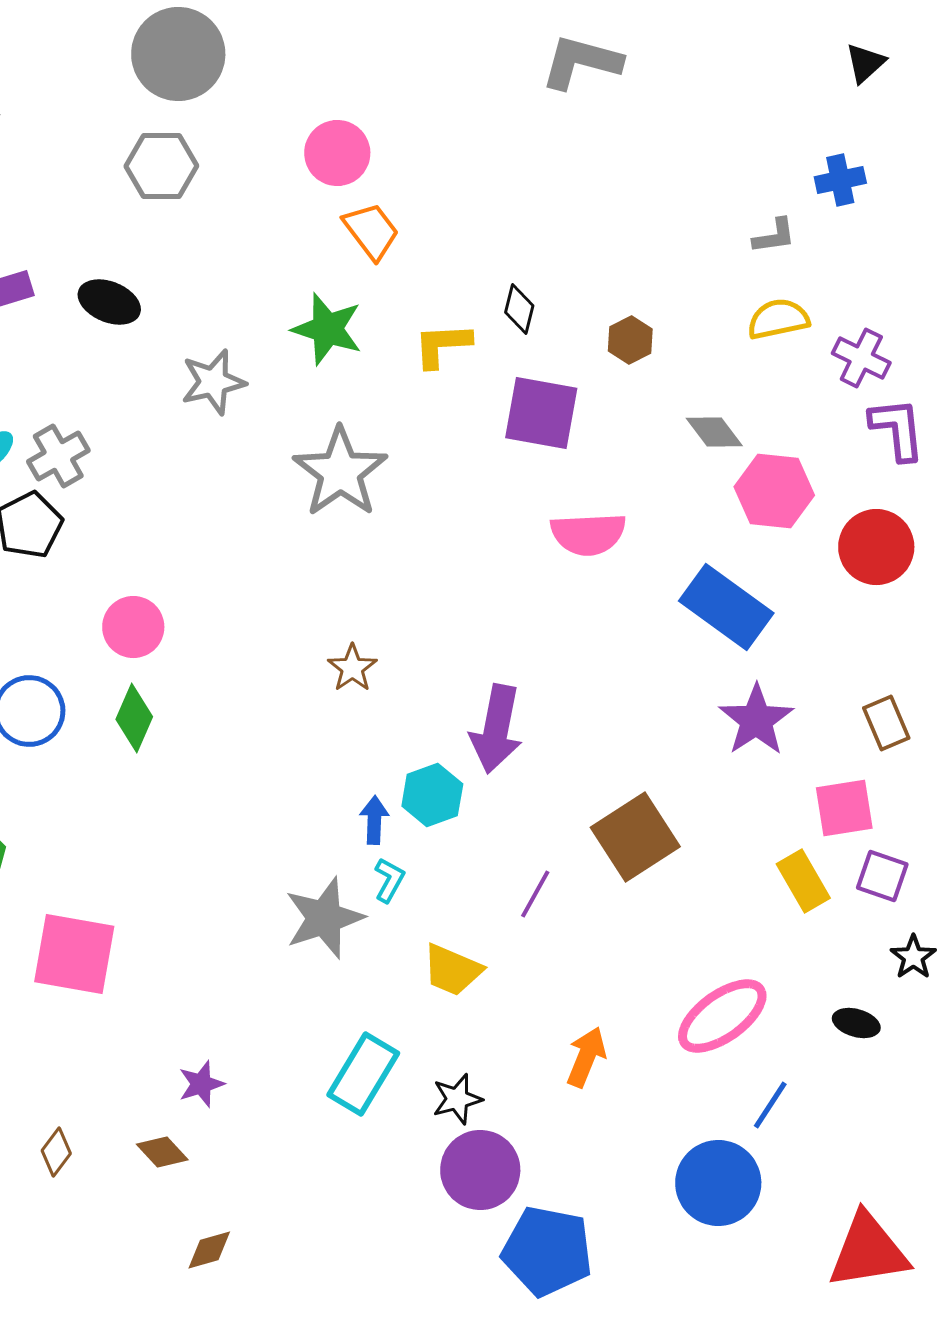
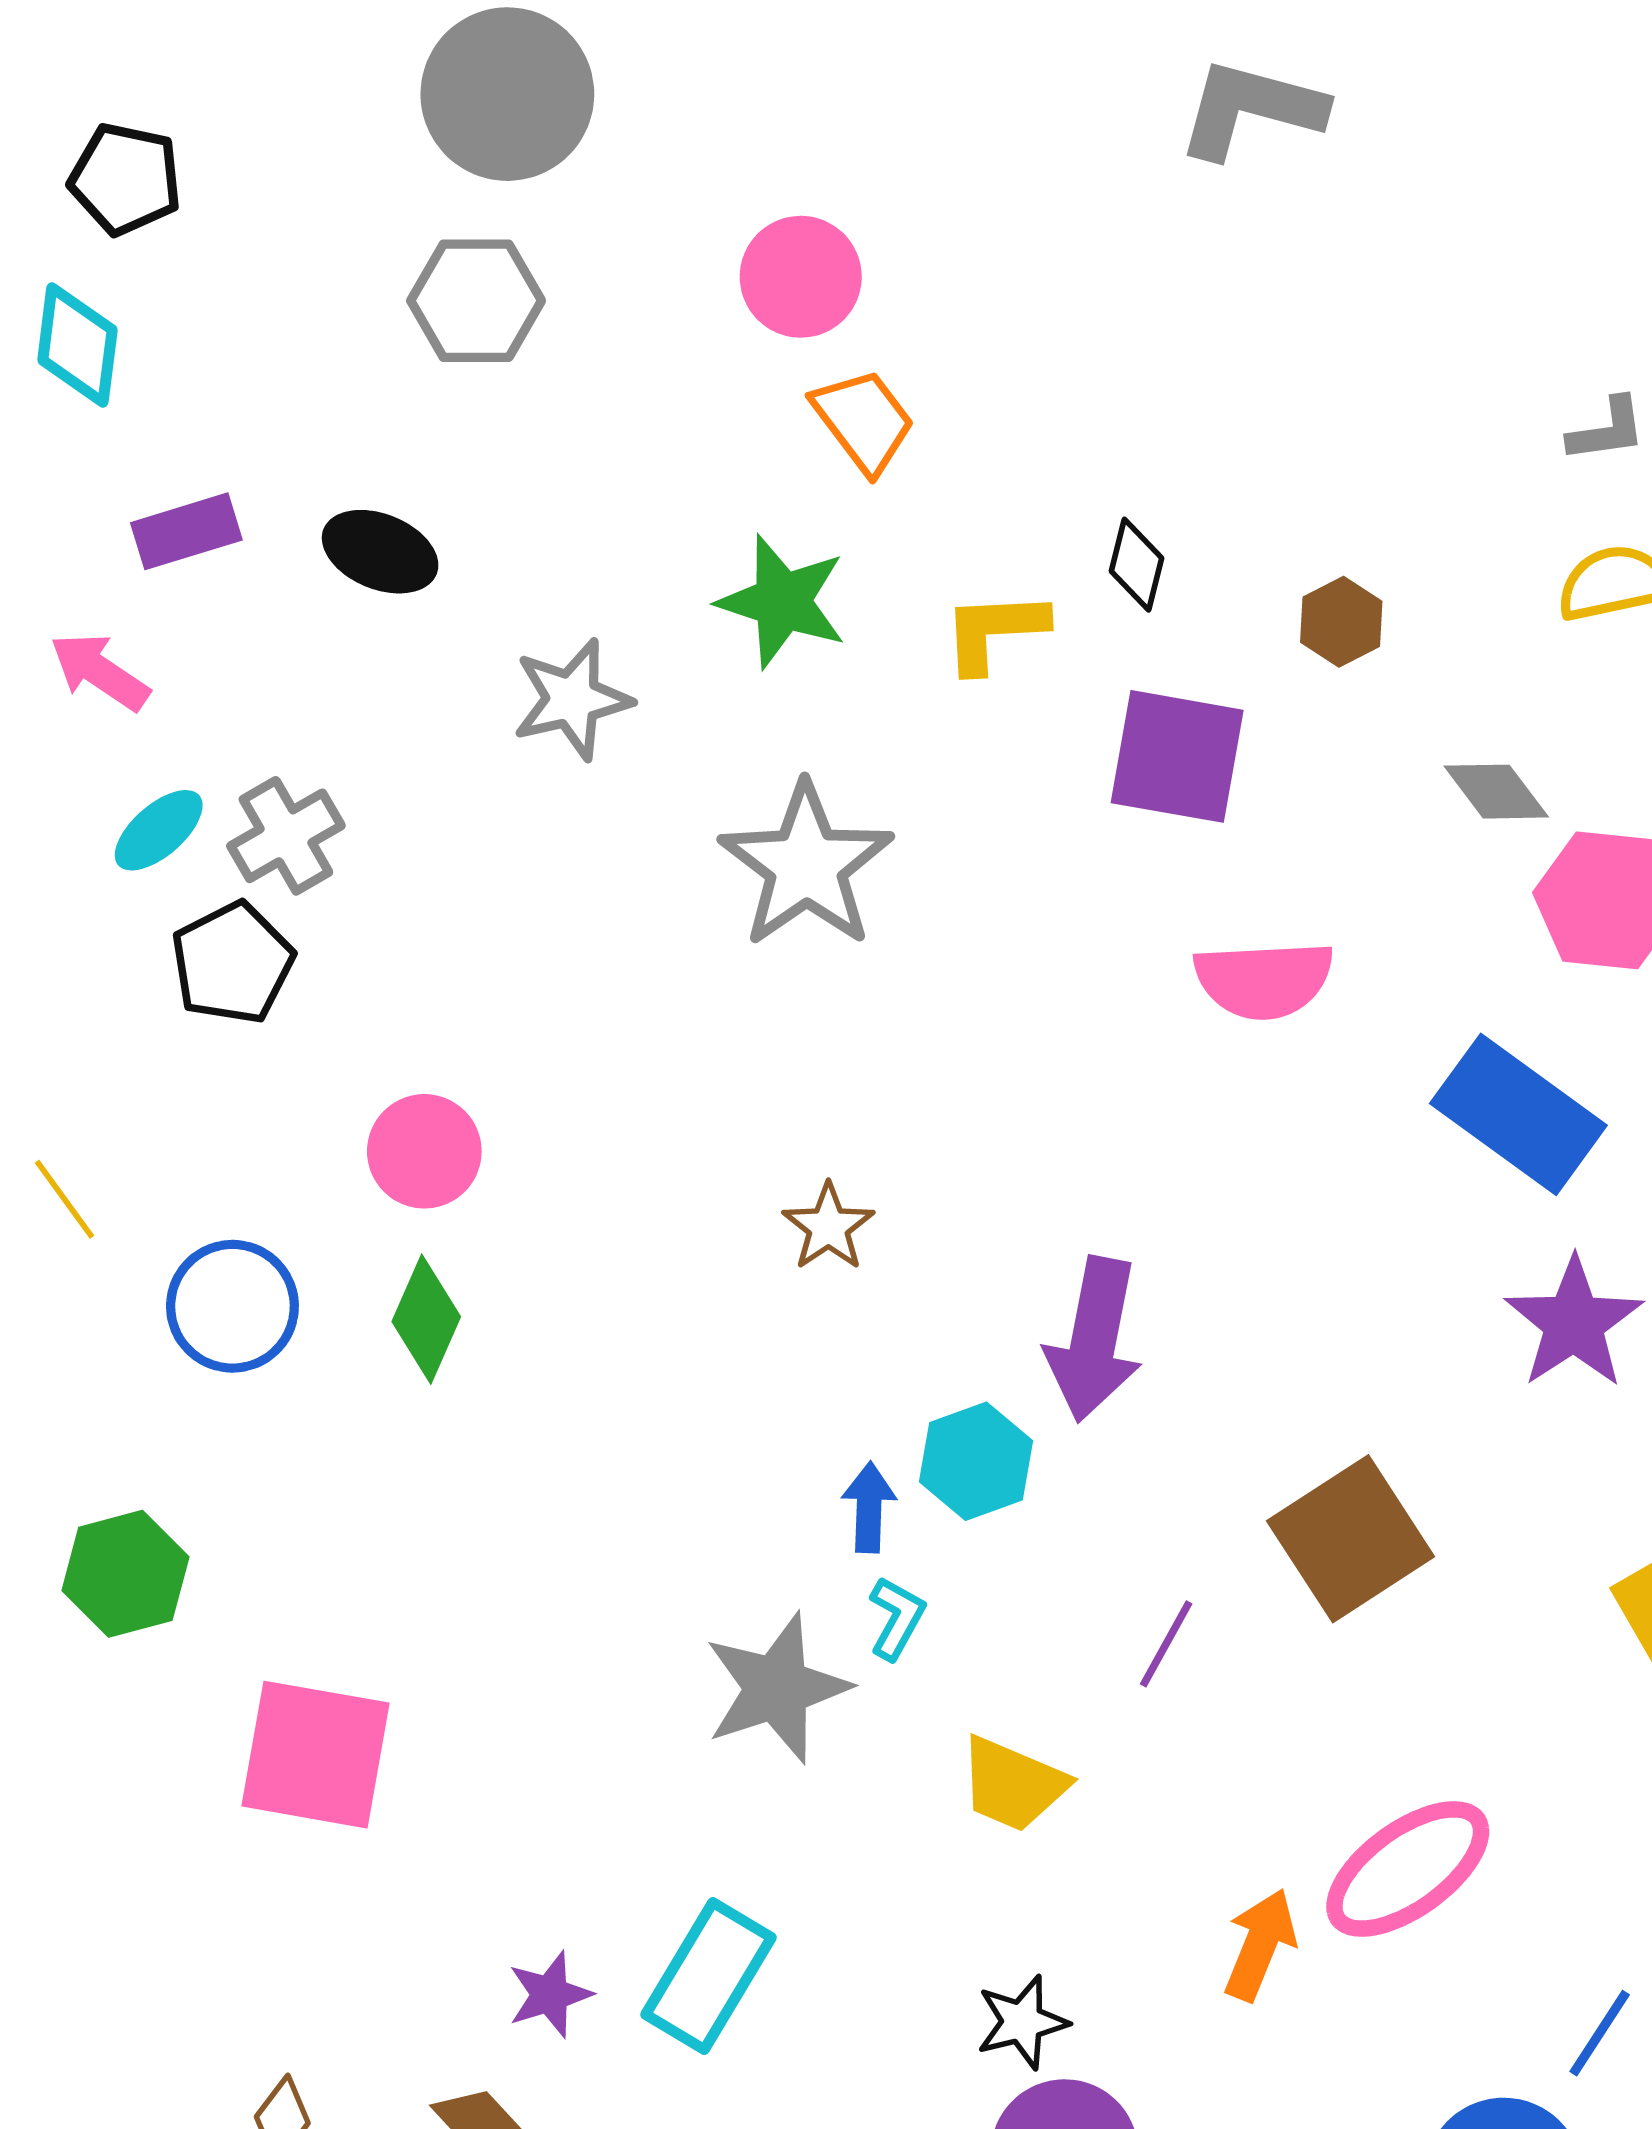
pink ellipse: (722, 1016) -> (1408, 1869), moved
cyan rectangle: (363, 1074) -> (708, 1976), moved

